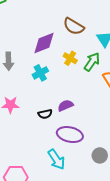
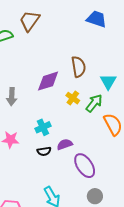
brown semicircle: (74, 26) -> (78, 67), turned -135
cyan cross: (40, 73) -> (43, 127), moved
purple ellipse: (70, 135) -> (85, 166), moved, turned 40

